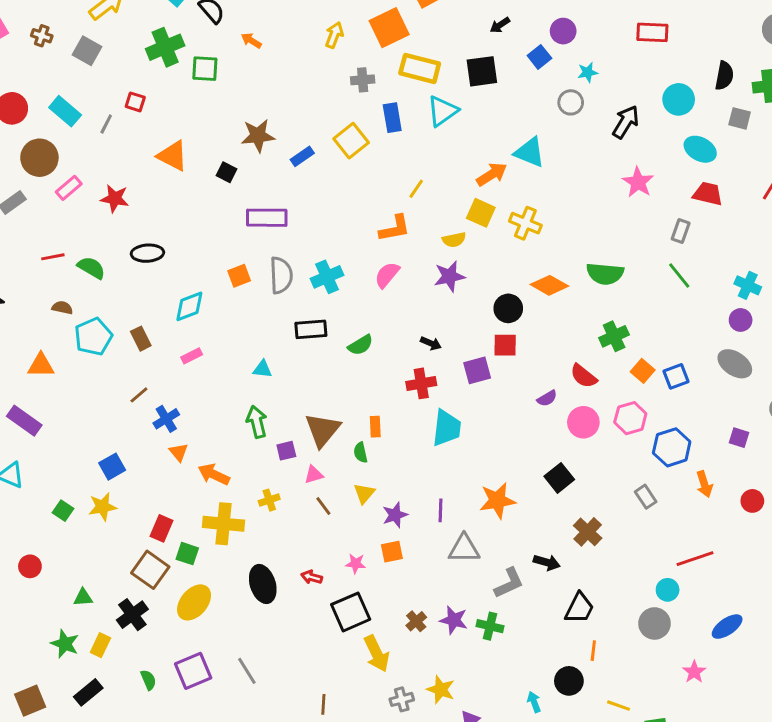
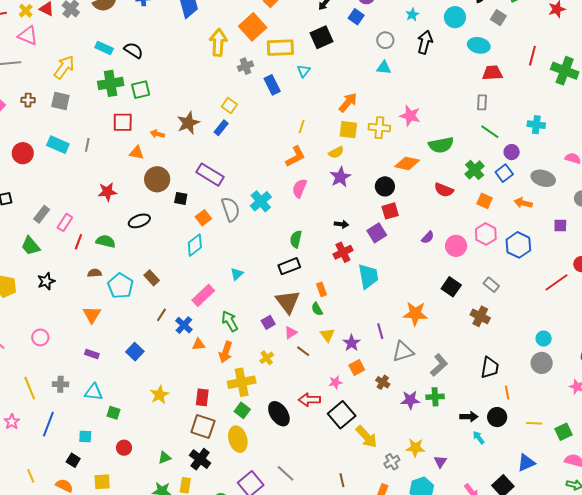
yellow arrow: (334, 35) -> (218, 42), size x1.5
orange arrow: (251, 41) -> (157, 134), moved
green cross: (165, 47) -> (111, 83), turned 30
cyan star: (588, 72) -> (412, 15), moved
red square: (135, 102) -> (123, 122), moved, size x1.5
cyan triangle: (442, 111) -> (304, 71), size x0.6
gray square: (740, 118) -> (498, 18), turned 35
yellow square: (351, 141) -> (229, 106), moved, size x0.7
cyan triangle: (530, 152) -> (384, 68), moved, size x0.7
orange triangle: (173, 156) -> (137, 153), size x0.7
brown circle: (39, 158) -> (157, 179), moved
black square: (226, 172) -> (181, 198), moved
pink star: (638, 182) -> (410, 116), moved
pink rectangle: (69, 188) -> (65, 222), moved
purple rectangle: (267, 218) -> (210, 175), turned 48
red line: (53, 257) -> (78, 242), turned -42
cyan diamond: (189, 306) -> (195, 245), moved
purple circle: (741, 320) -> (512, 152), moved
black rectangle: (311, 329) -> (289, 266), moved
green cross: (614, 336) -> (475, 170), moved
green semicircle: (360, 345) -> (296, 239), turned 150
pink rectangle: (192, 356) -> (203, 295), moved, size x1.6
orange triangle: (41, 365) -> (92, 315), turned -42
cyan triangle: (263, 369) -> (237, 274), turned -32
red semicircle: (584, 376) -> (444, 190), moved
blue square: (676, 376) -> (504, 173), moved
purple rectangle: (24, 421) -> (92, 354), size x0.6
green arrow: (257, 422) -> (230, 321), moved
orange triangle: (179, 452) -> (198, 344), turned -40
blue square: (112, 467) -> (135, 352), moved
orange arrow: (214, 474) -> (226, 352), turned -80
orange arrow: (704, 484) -> (523, 203), moved, turned 138
gray rectangle: (646, 497) -> (491, 285), moved
orange star: (497, 501) -> (415, 314), turned 30
green square: (63, 511) -> (113, 413), moved
green square: (187, 554) -> (242, 410), moved, turned 35
red line: (695, 559) -> (556, 282), moved
black arrow: (547, 562) -> (469, 417), moved
red arrow: (312, 577) -> (309, 400), size x1.5
yellow ellipse: (194, 602) -> (238, 439), turned -40
brown cross: (416, 621) -> (383, 382), moved

